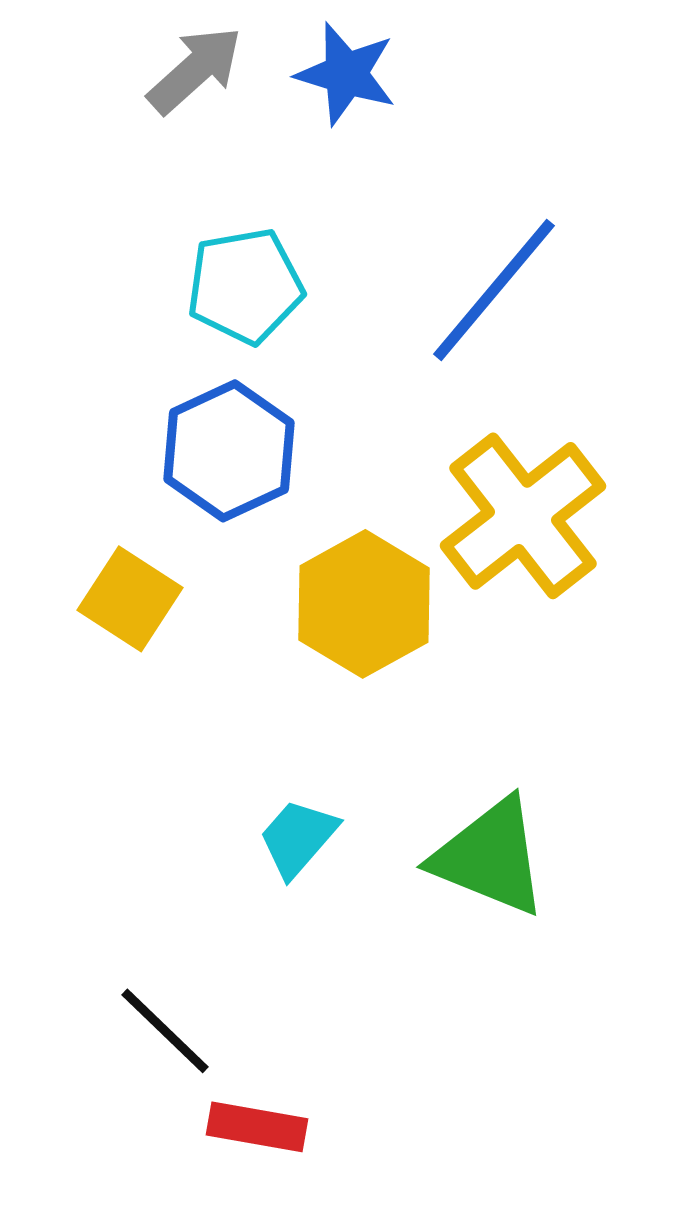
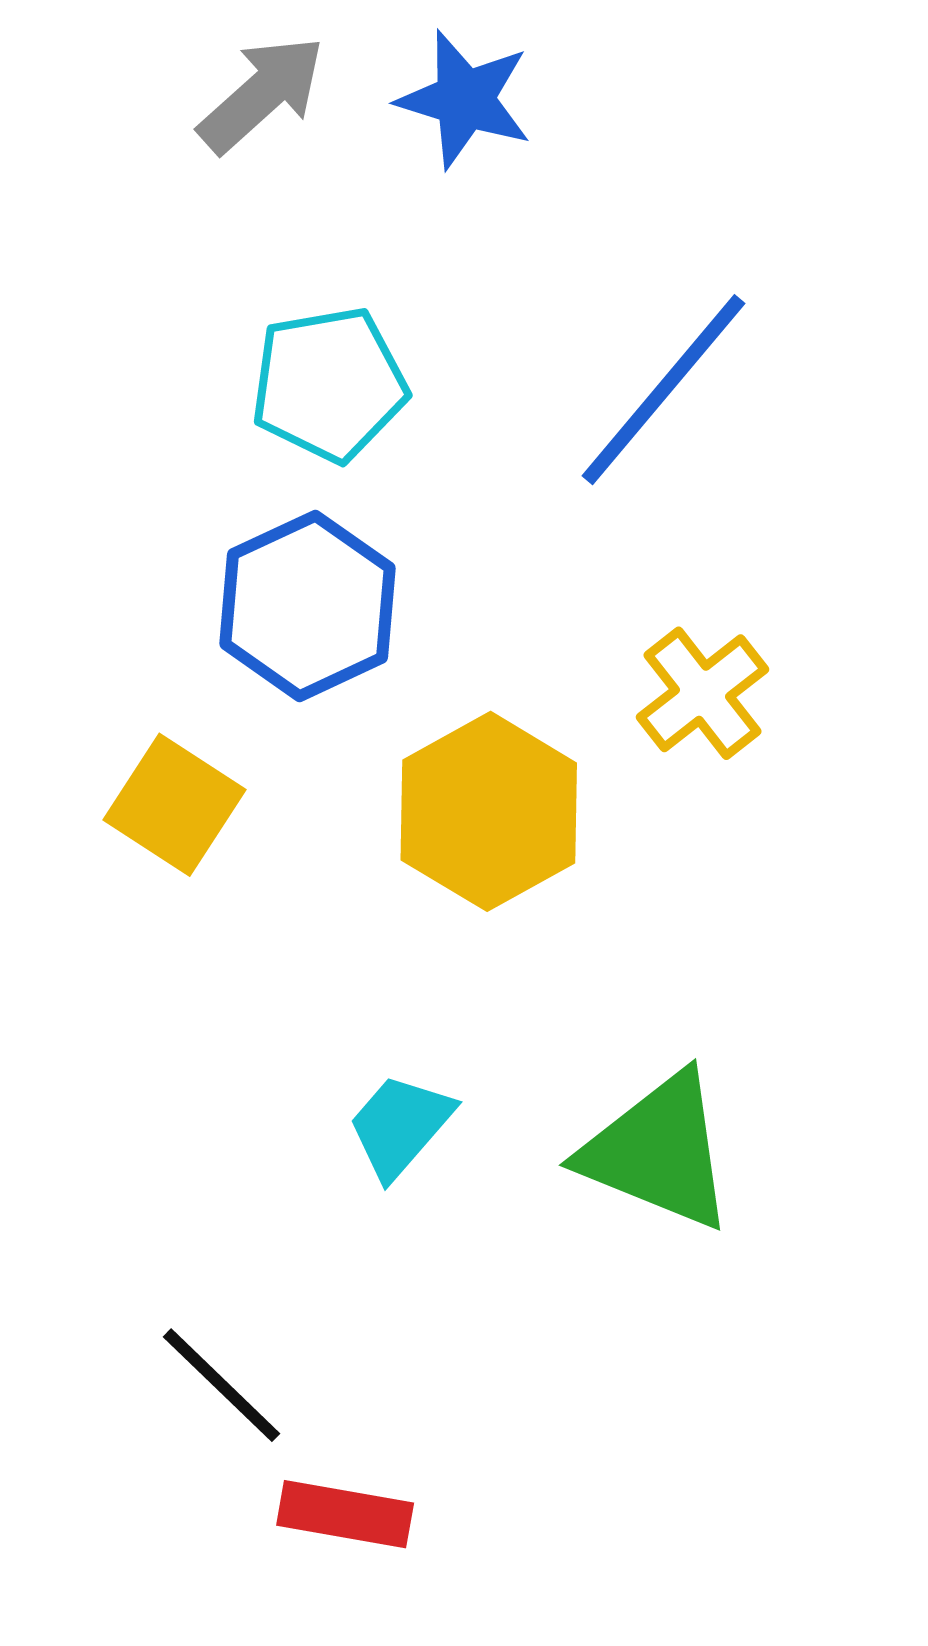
yellow cross: (523, 516) -> (702, 693), size x0.6

